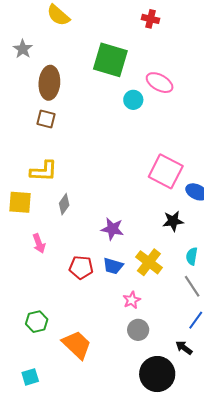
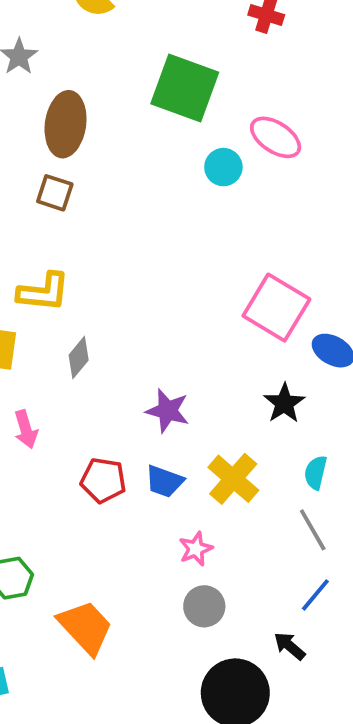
black star: (173, 221) -> (284, 403), turned -30

